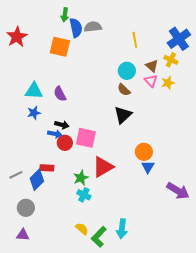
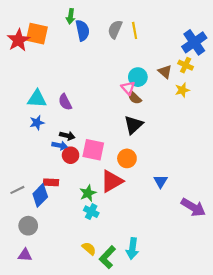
gray semicircle: (93, 27) -> (115, 29), moved, turned -60
yellow line: (135, 40) -> (135, 30), moved
orange square: (60, 47) -> (37, 34), moved
pink triangle: (151, 81) -> (128, 88), moved
orange circle: (144, 152) -> (127, 158), moved

